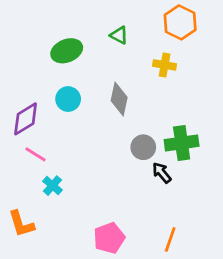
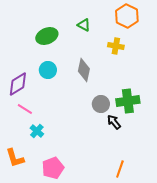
pink pentagon: (109, 238) -> (53, 168), moved

